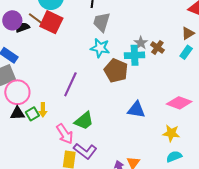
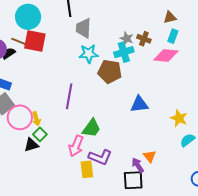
brown triangle: (188, 33) -> (170, 17), turned 32
pink diamond: (179, 103) -> (166, 55), moved
yellow arrow: (43, 110) -> (36, 119), moved
black triangle: (17, 113) -> (31, 145), moved
yellow star: (171, 133) -> (179, 118), turned 30
pink arrow: (65, 134) -> (76, 146), turned 70

